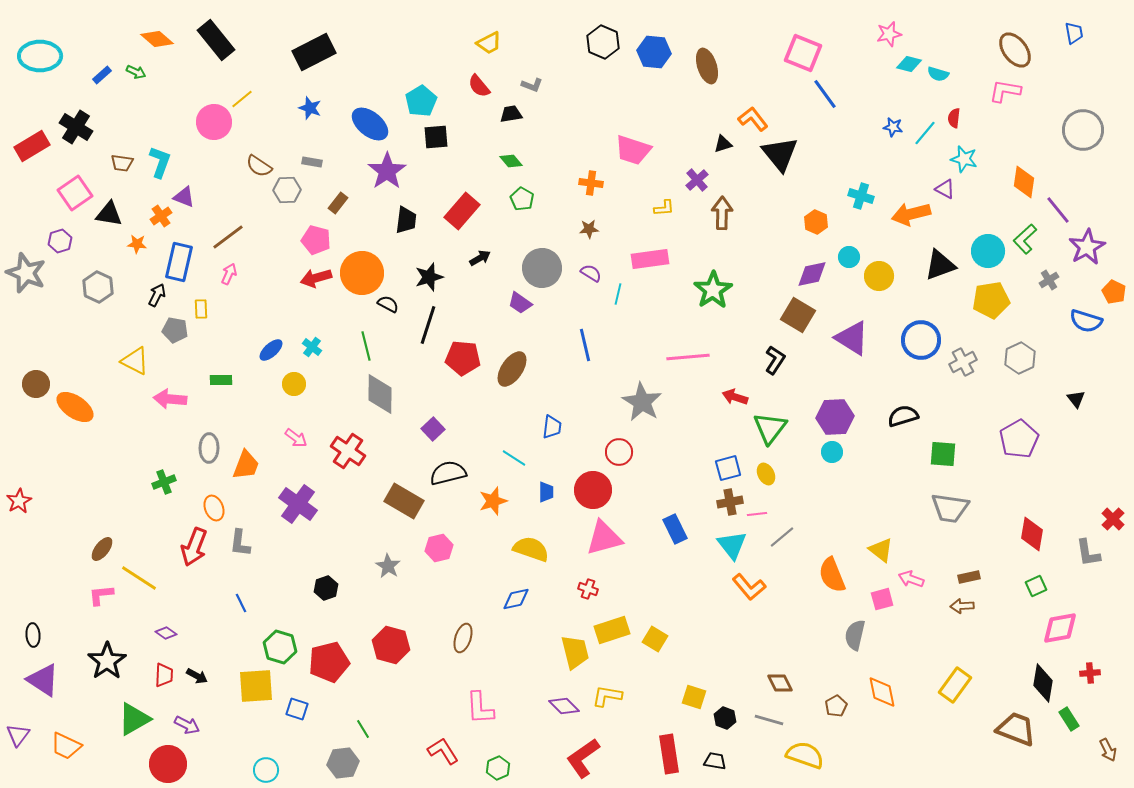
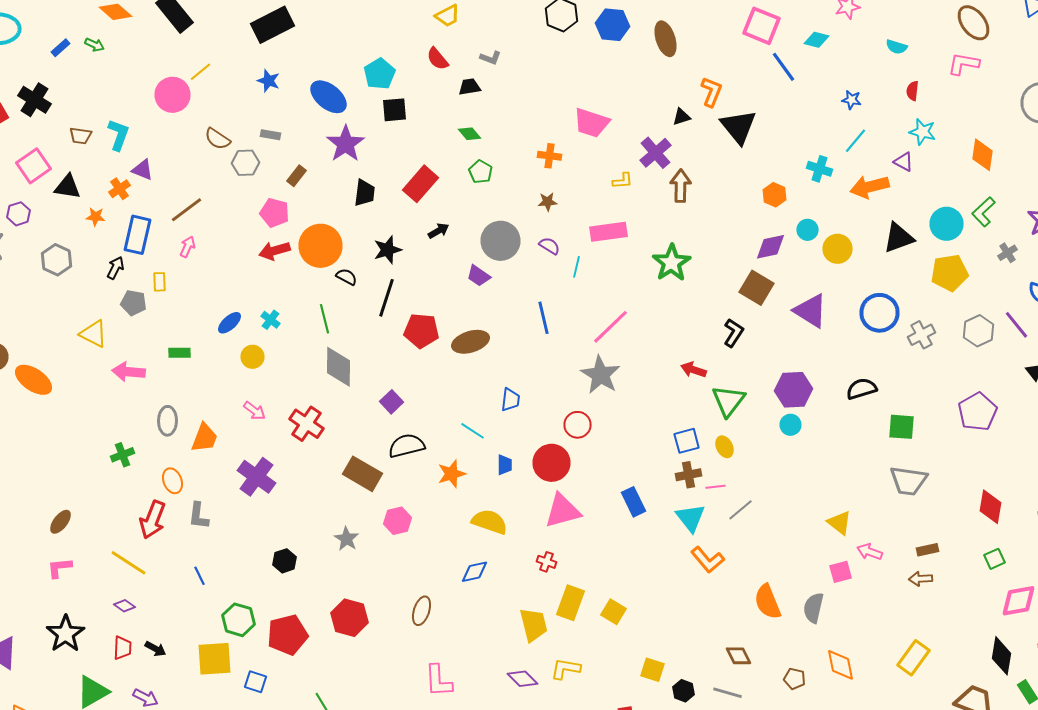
cyan diamond: (909, 64) -> (816, 40), moved
orange L-shape: (753, 119) -> (712, 92), turned 60
cyan line: (925, 133) -> (856, 141), moved
purple cross: (697, 180) -> (656, 153), size x1.4
purple line: (1058, 210) -> (1016, 325), moved
pink line: (688, 357) -> (610, 327), moved, turned -39
brown ellipse: (512, 369) -> (470, 342), turned 39
orange semicircle: (832, 575) -> (768, 602), moved
yellow line: (139, 578) -> (128, 563), moved
yellow rectangle: (612, 630) -> (570, 603), turned -52
brown pentagon: (836, 706) -> (794, 679), turned -30

